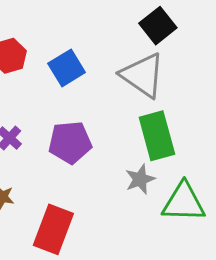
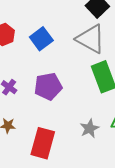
gray star: (140, 179) -> (90, 128), moved

